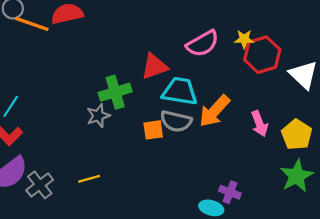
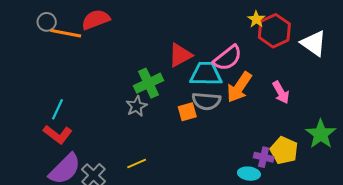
yellow star: (244, 39) -> (256, 19), turned -30
pink semicircle: (203, 44) -> (228, 58), moved
yellow pentagon: (297, 135) -> (284, 150), moved

